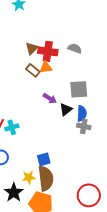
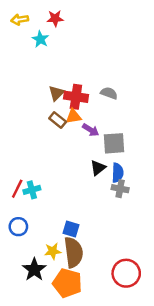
purple arrow: (50, 98) -> (91, 130), moved
blue square: (44, 159) -> (71, 229), turned 32

